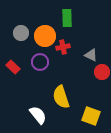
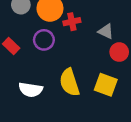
white semicircle: (38, 115) -> (31, 90), moved, turned 138
yellow square: (91, 116) -> (106, 85), moved

